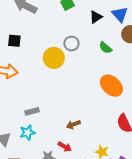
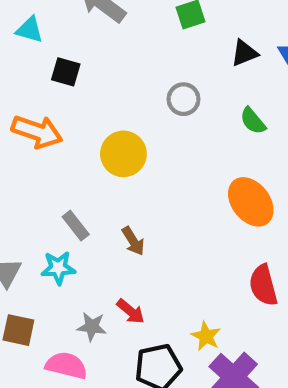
yellow circle: (54, 58) -> (123, 154), moved
gray rectangle: (32, 111) -> (76, 226), turned 56
brown arrow: (73, 124) -> (133, 241), moved, turned -112

